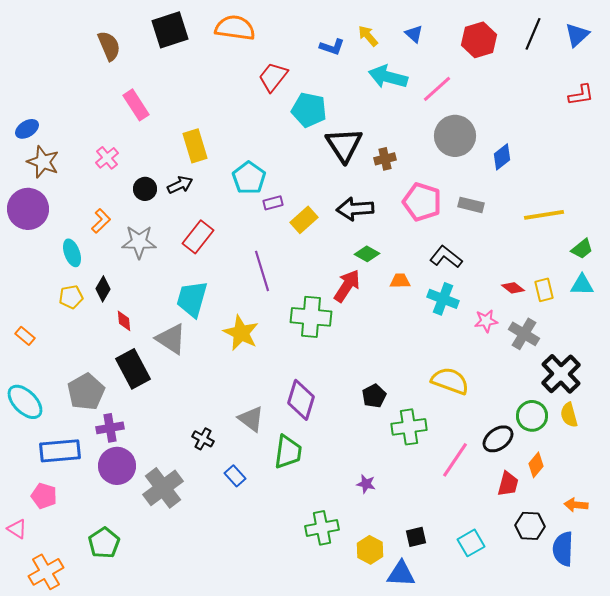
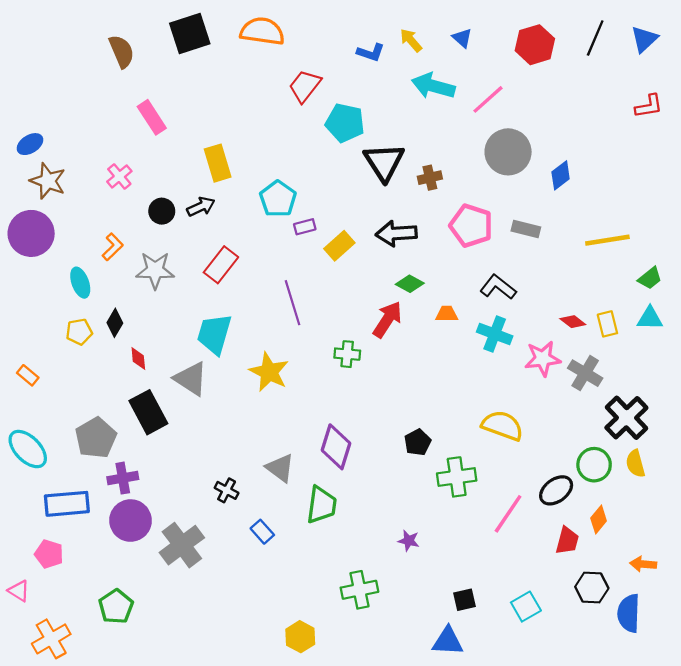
green cross: (311, 317) -> (347, 354), size x0.6
pink star: (486, 321) -> (543, 359), size x1.4
yellow hexagon: (370, 550) -> (300, 637), moved

